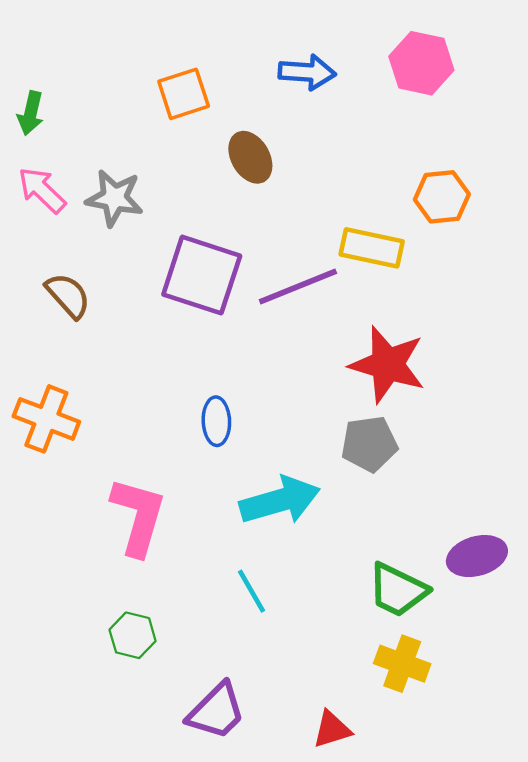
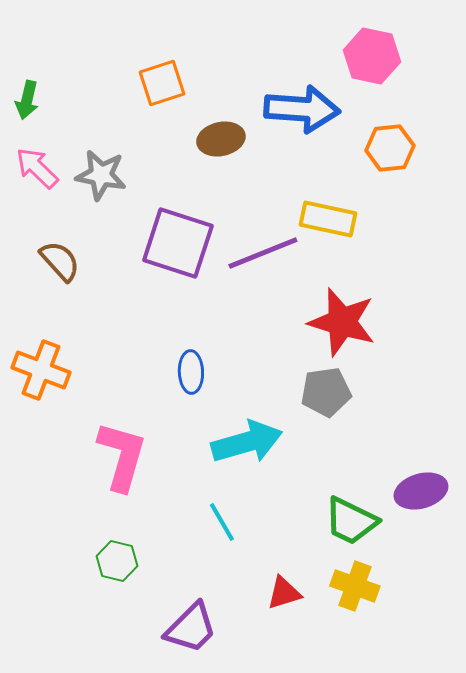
blue arrow: (307, 72) -> (302, 109), moved, size x1.5
brown ellipse: (250, 157) -> (221, 139), turned -72
orange hexagon: (442, 197) -> (390, 148), moved
red triangle: (332, 729) -> (284, 593), moved

